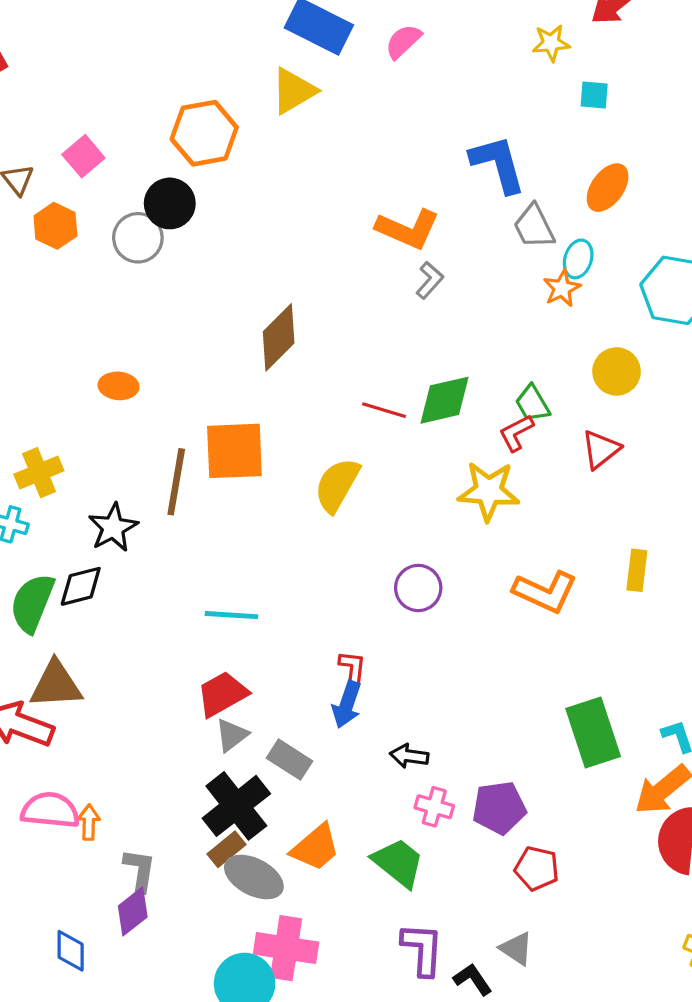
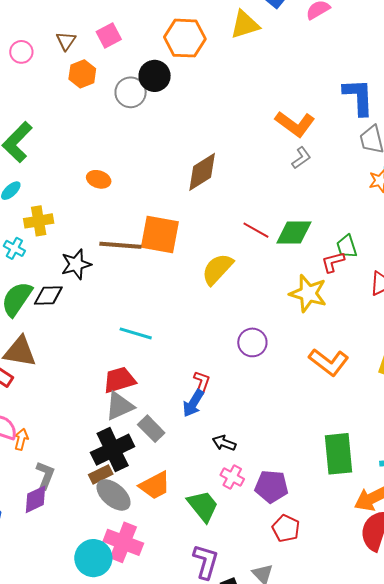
brown line: (176, 482) -> (120, 245), turned 72
gray triangle: (232, 735) -> (119, 406), size x1.4

